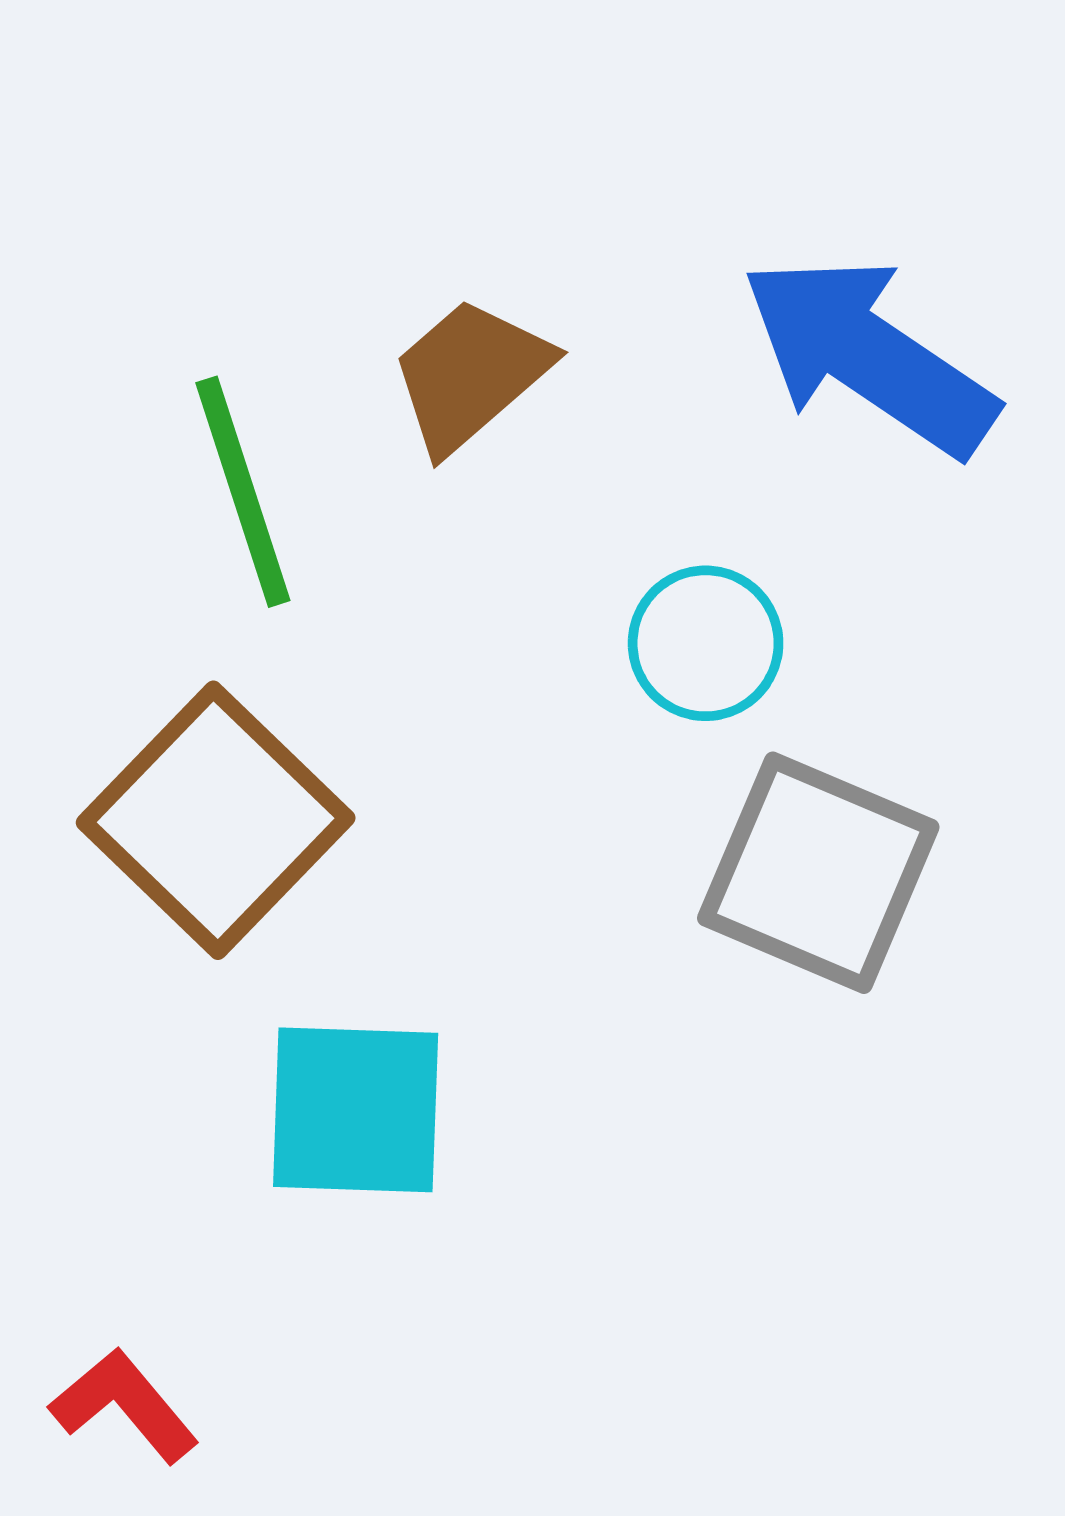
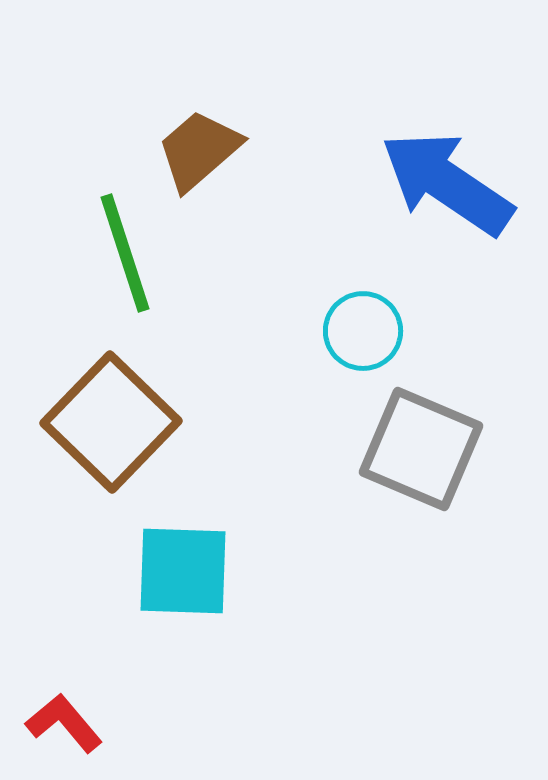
brown trapezoid: (470, 375) -> (199, 150), moved

